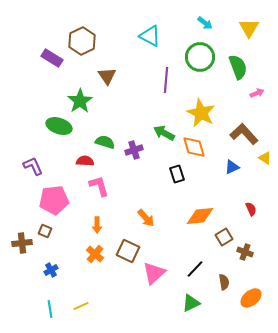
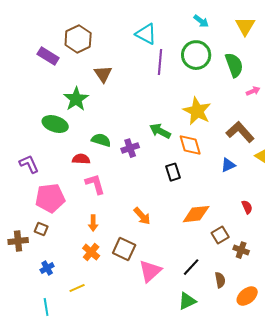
purple line: (166, 80) -> (160, 62), moved
yellow line: (81, 306) -> (77, 288), moved

